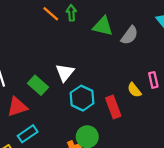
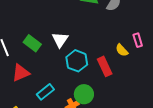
green rectangle: (38, 85) -> (32, 43), moved
cyan rectangle: (28, 134) -> (45, 92), moved

